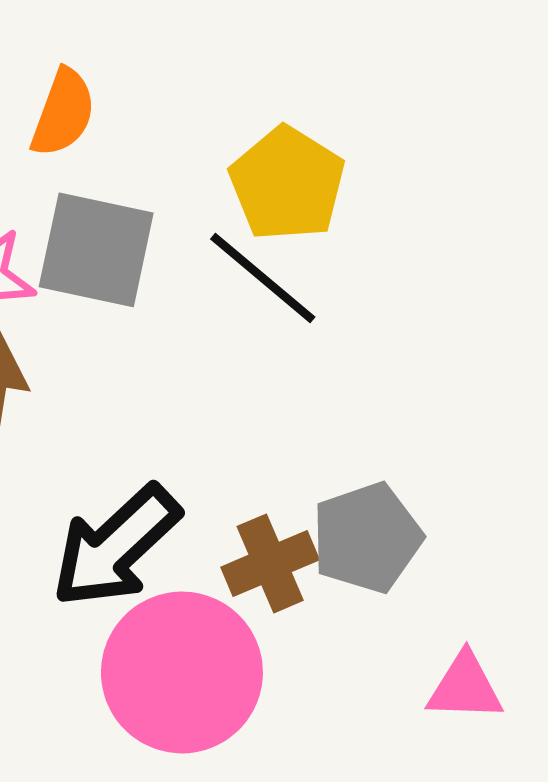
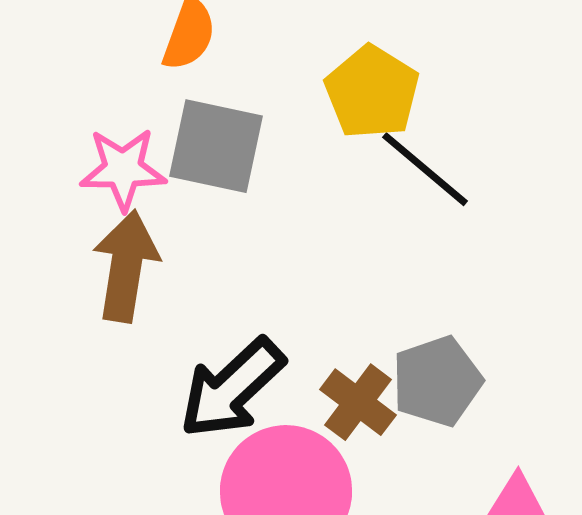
black line: (263, 278) -> (425, 169), moved
brown cross: (270, 563) -> (358, 402), turned -30

